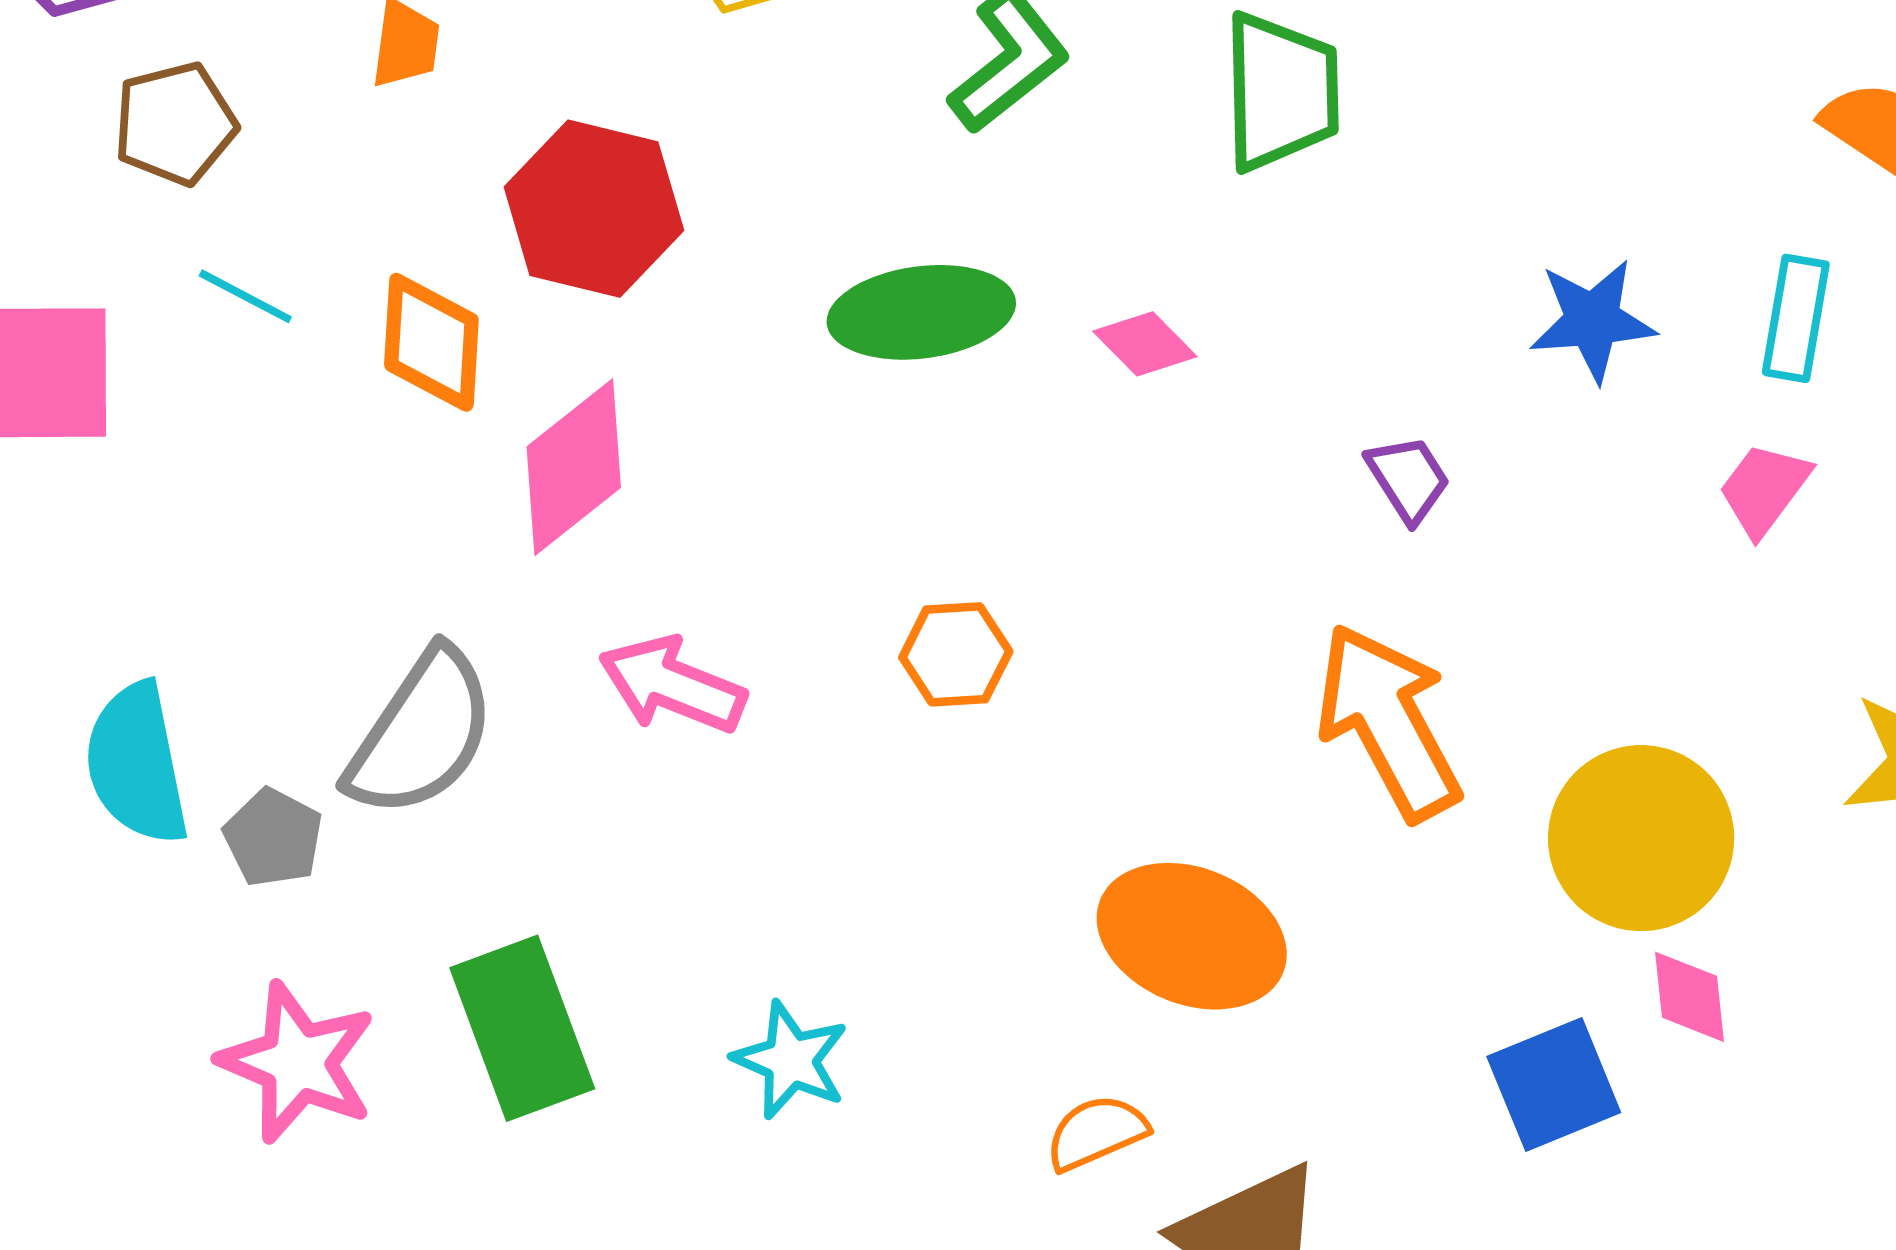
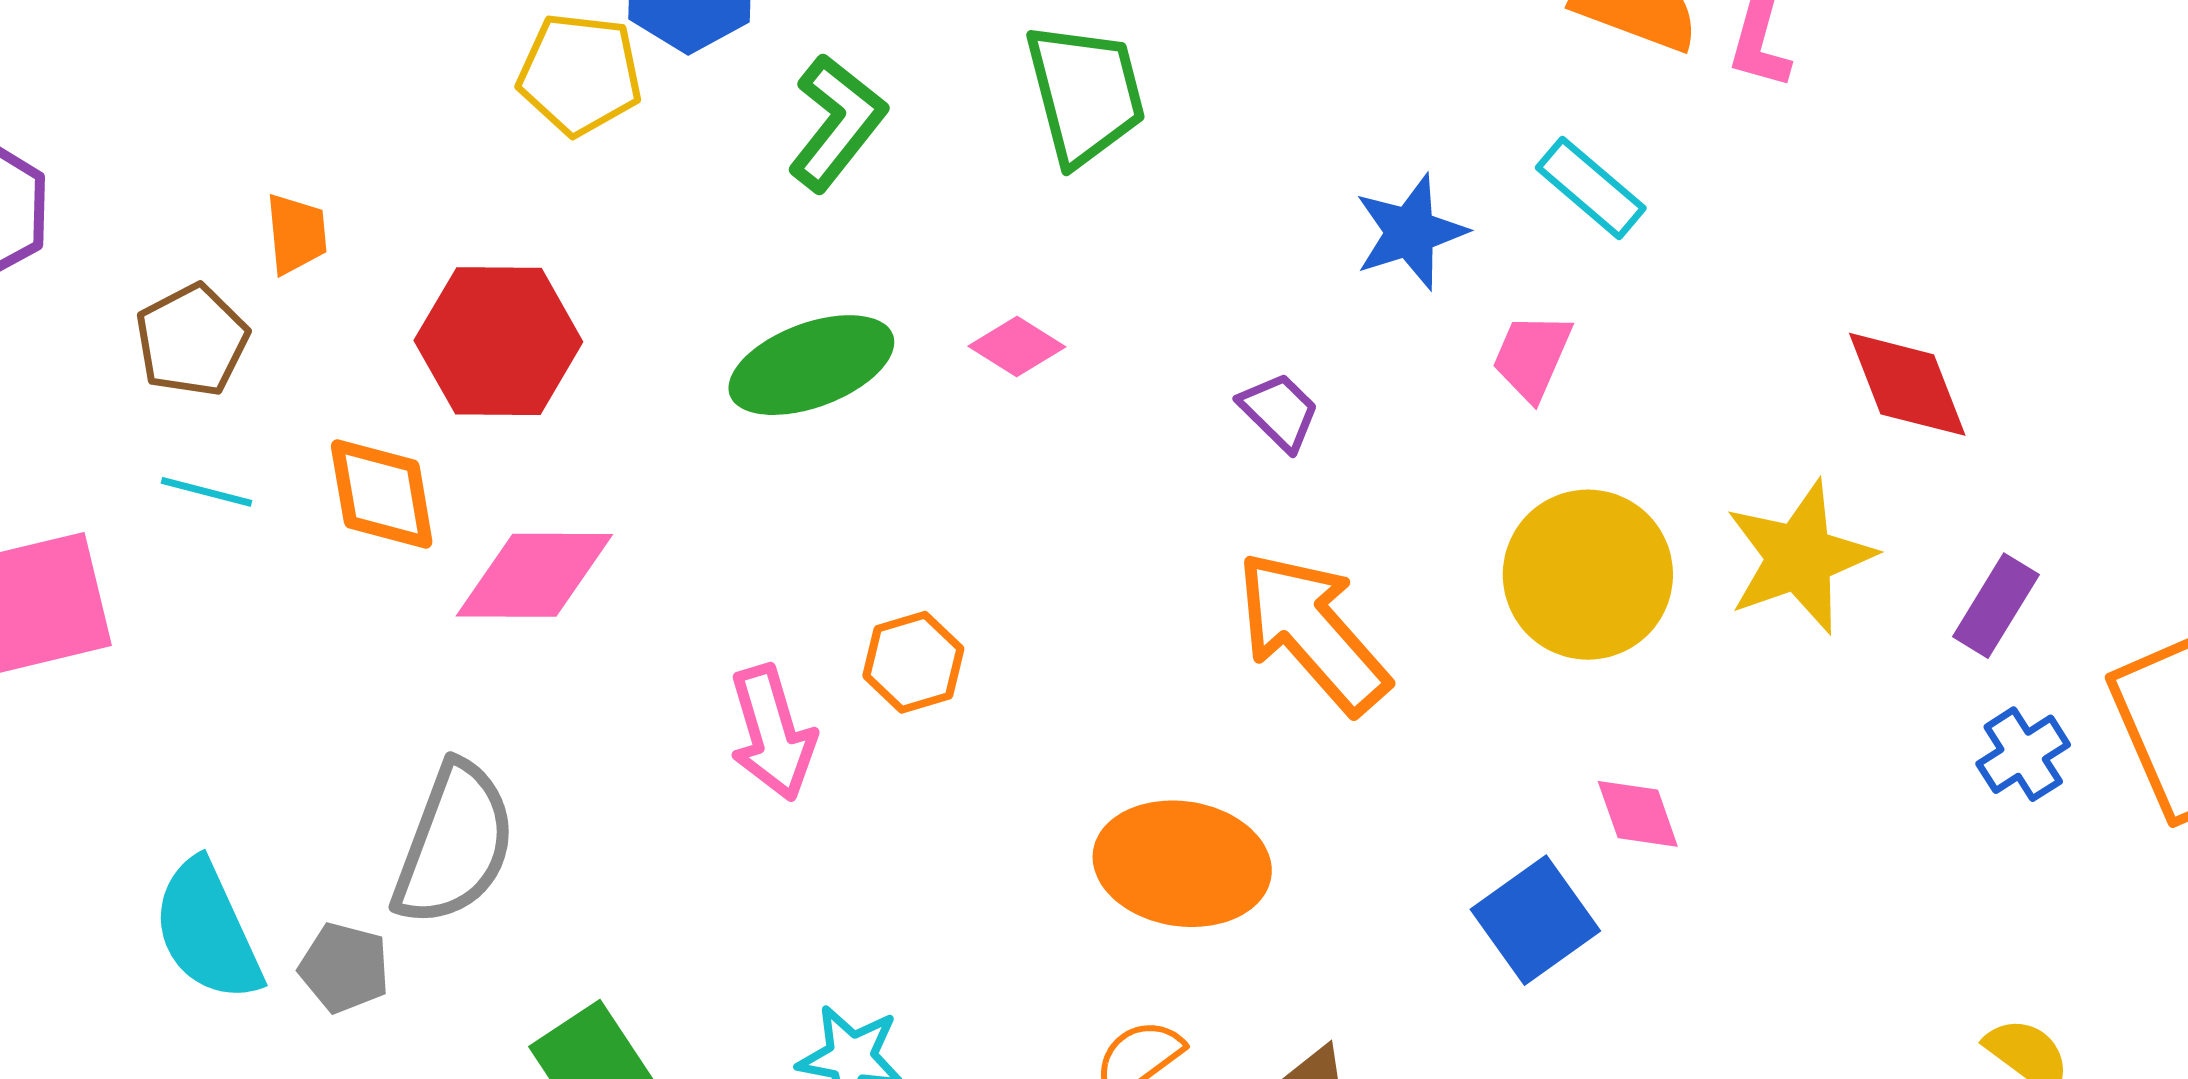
brown pentagon: (175, 124) -> (192, 340), moved
cyan rectangle: (1796, 318) -> (1591, 188), turned -46
pink diamond: (574, 467) -> (534, 575), turned 52
pink trapezoid: (1764, 489) -> (1532, 356), moved
pink arrow: (672, 685) -> (772, 733), moved, turned -115
yellow circle: (1641, 838) -> (1588, 575), moved

